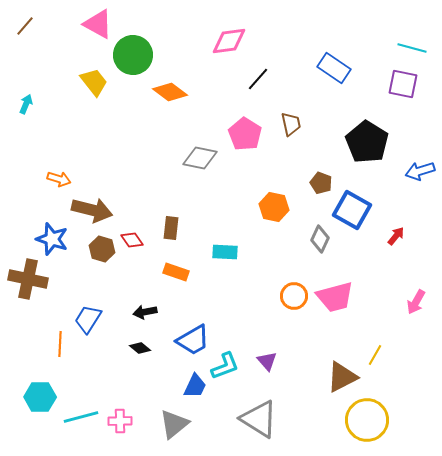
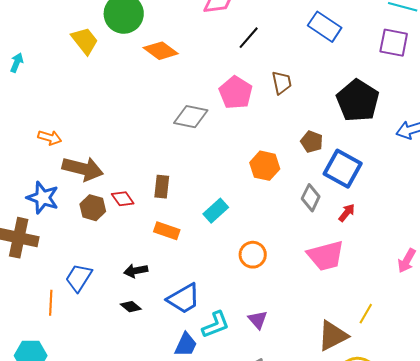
red arrow: (396, 236) -> (347, 213), moved
cyan rectangle: (225, 252) -> (216, 211), turned -45
orange circle: (294, 296) -> (253, 255), moved

